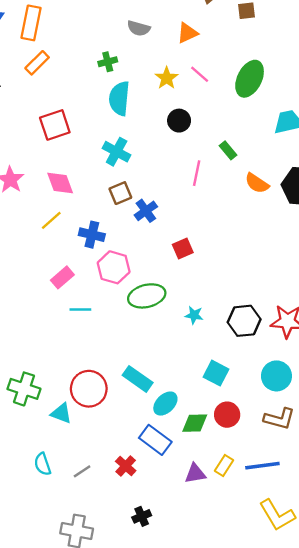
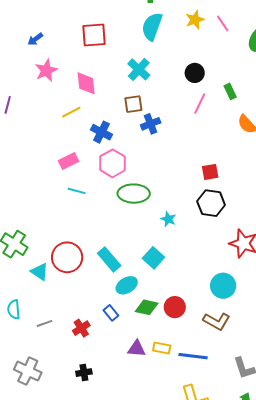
black circle: (179, 121) -> (195, 73), moved
red square: (183, 248) -> (210, 172), moved
black hexagon: (244, 321) -> (211, 203), moved
cyan square: (216, 373) -> (153, 258), moved
blue rectangle: (155, 440) -> (111, 313), size x0.6
yellow rectangle: (224, 465) -> (162, 348), turned 54

